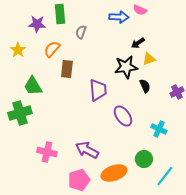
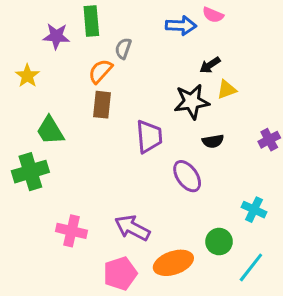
orange semicircle: (52, 49) -> (100, 71), moved
black semicircle: (145, 86) -> (213, 141), moved, turned 104
cyan cross: (159, 129) -> (254, 210), moved

